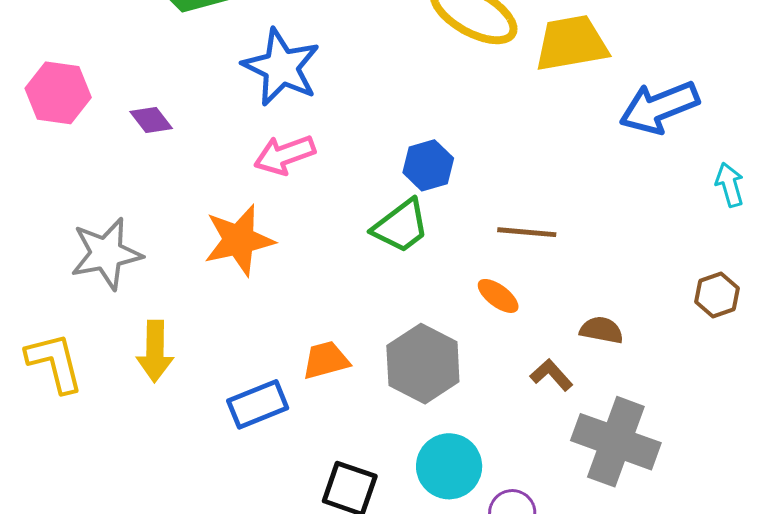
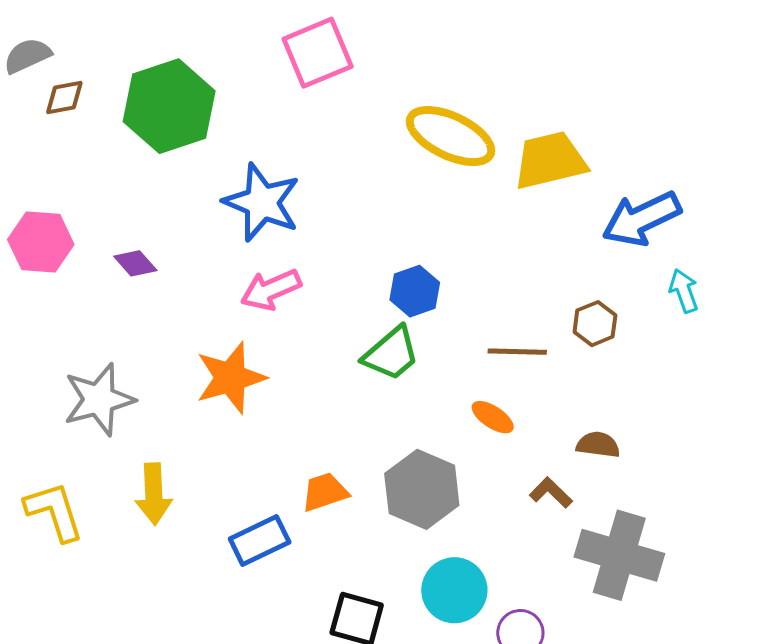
cyan arrow: (730, 185) -> (684, 291), moved
brown hexagon: (717, 295) -> (595, 324), moved

